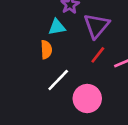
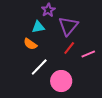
orange semicircle: (46, 50) -> (30, 44), turned 128

